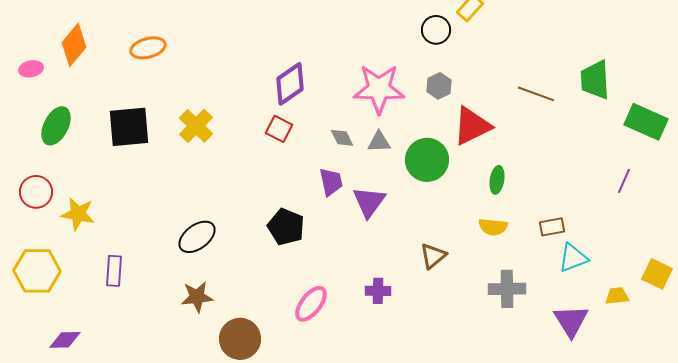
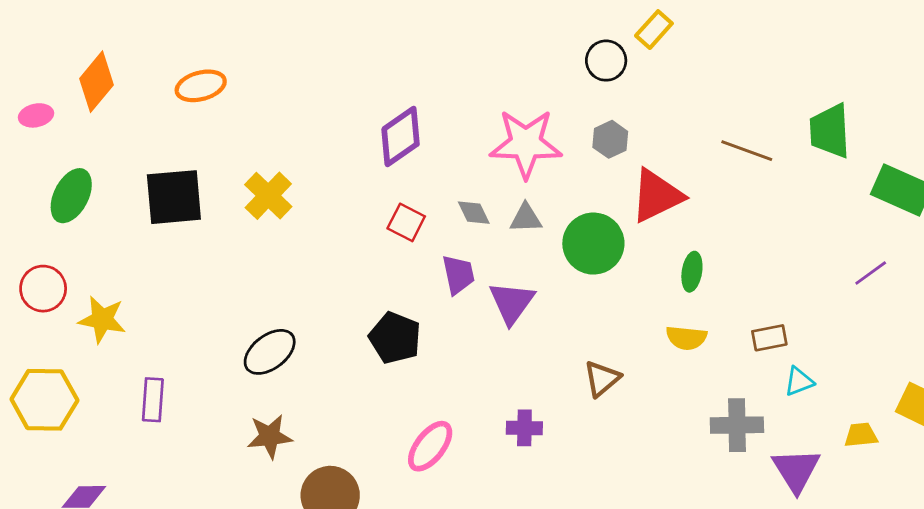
red square: (279, 129) -> (406, 222), moved
purple line: (624, 181) -> (871, 273), turned 30
cyan triangle: (573, 258) -> (799, 381), size x0.7
gray cross: (507, 289) -> (737, 425), moved

